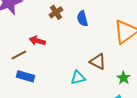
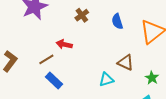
blue semicircle: (82, 19) -> (117, 21), moved
blue rectangle: (26, 76) -> (54, 80), turned 30

